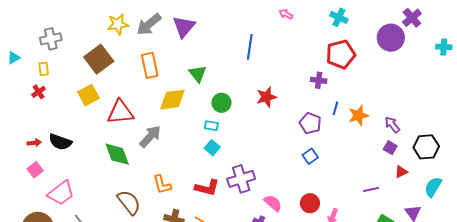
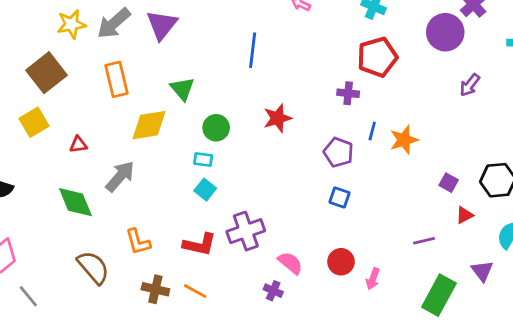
red triangle: (120, 112) -> (78, 145), size x0.5
purple arrow: (392, 125) -> (470, 85), moved, turned -102
blue square: (310, 156) -> (340, 197), turned -35

